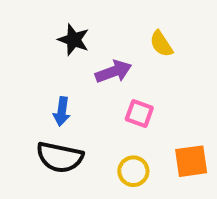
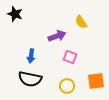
black star: (74, 40) -> (15, 14), moved

